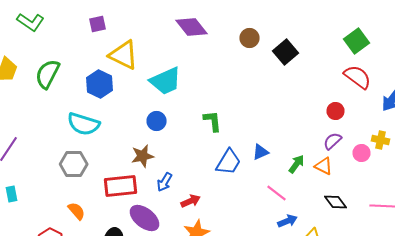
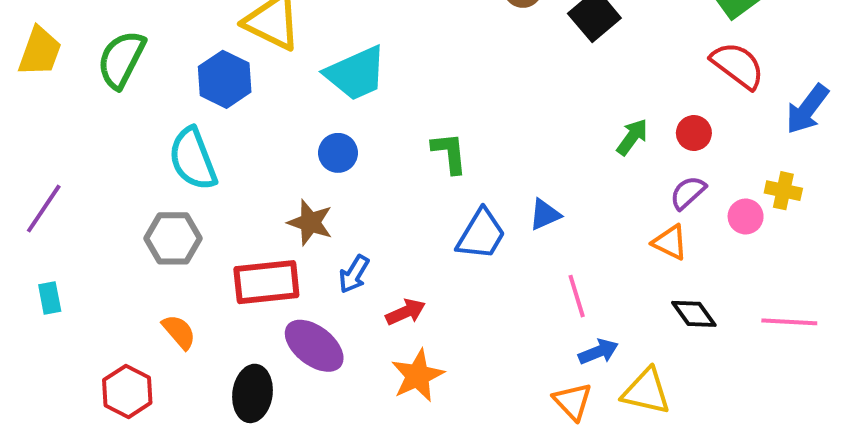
cyan semicircle: (84, 124) -> (193, 159), turned 52
brown star: (142, 156) -> (310, 222), turned 30
green arrow: (296, 164) -> (632, 137), moved
pink line: (276, 193) -> (577, 296), turned 35

